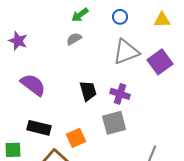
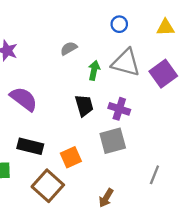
green arrow: (80, 15) -> (94, 70), moved, turned 138
gray triangle: (126, 52) -> (126, 63), turned 36

